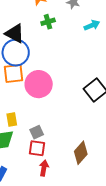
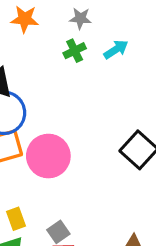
green cross: (48, 22) -> (75, 51), moved

